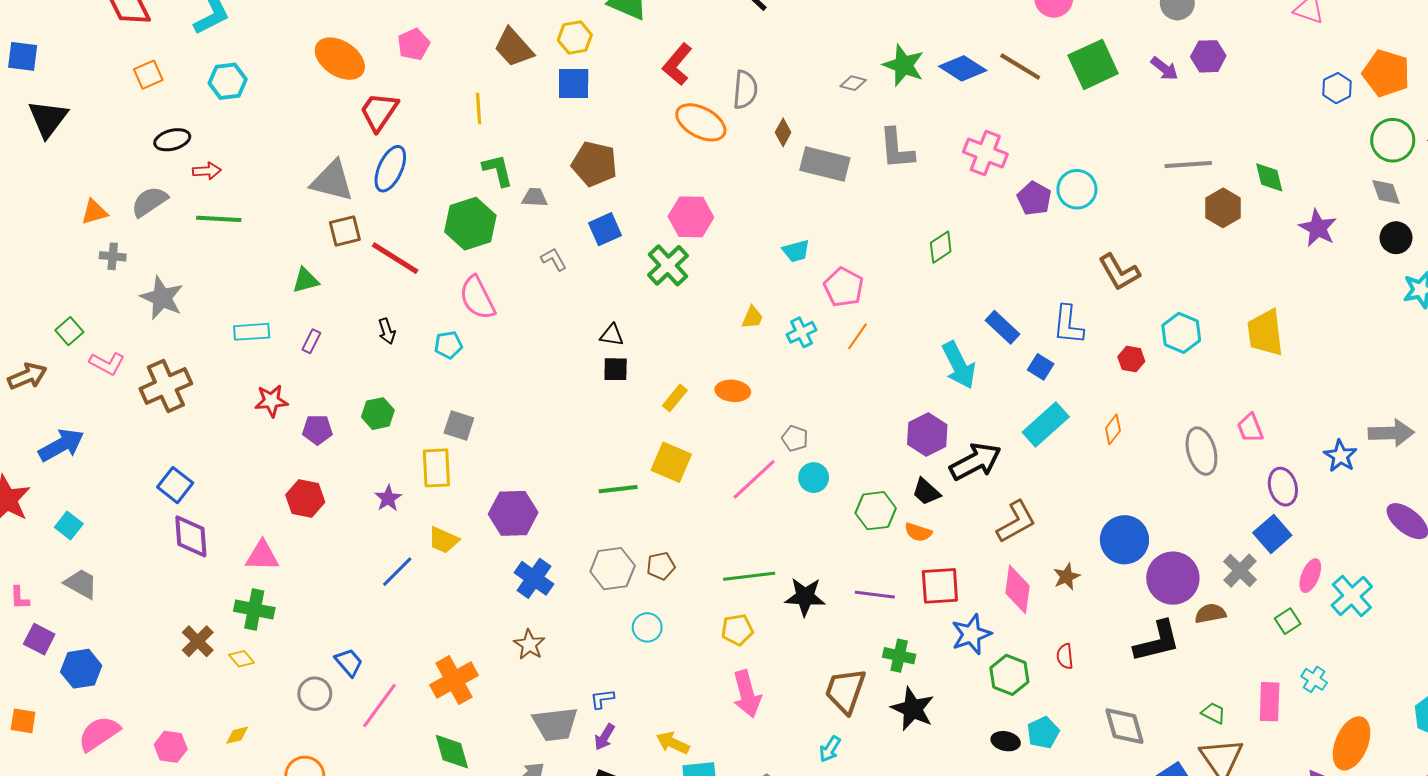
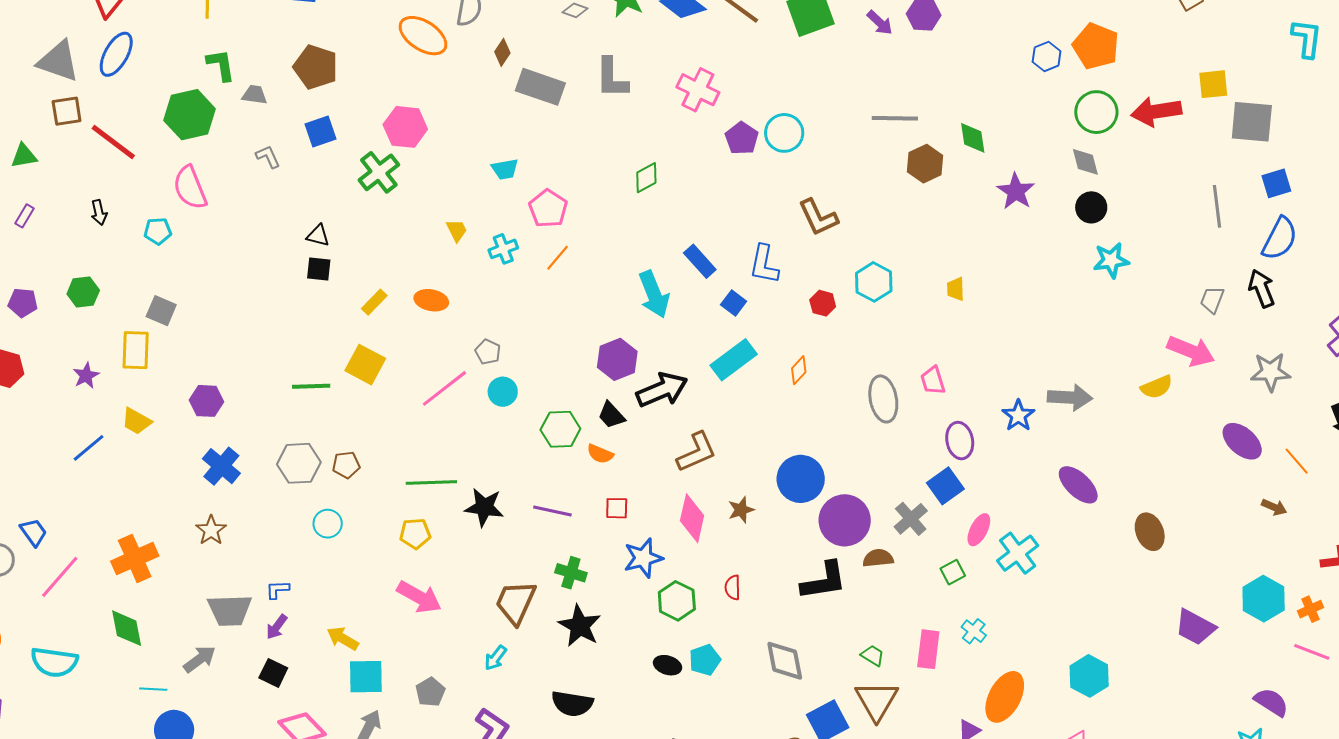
yellow trapezoid: (752, 318) -> (457, 230), turned -55
yellow trapezoid: (1265, 333) -> (956, 289), size x0.5
purple hexagon: (513, 513) -> (207, 401), size x0.7
red square: (940, 586) -> (617, 508), size x0.6
pink arrow: (747, 694) -> (419, 597), turned -51

